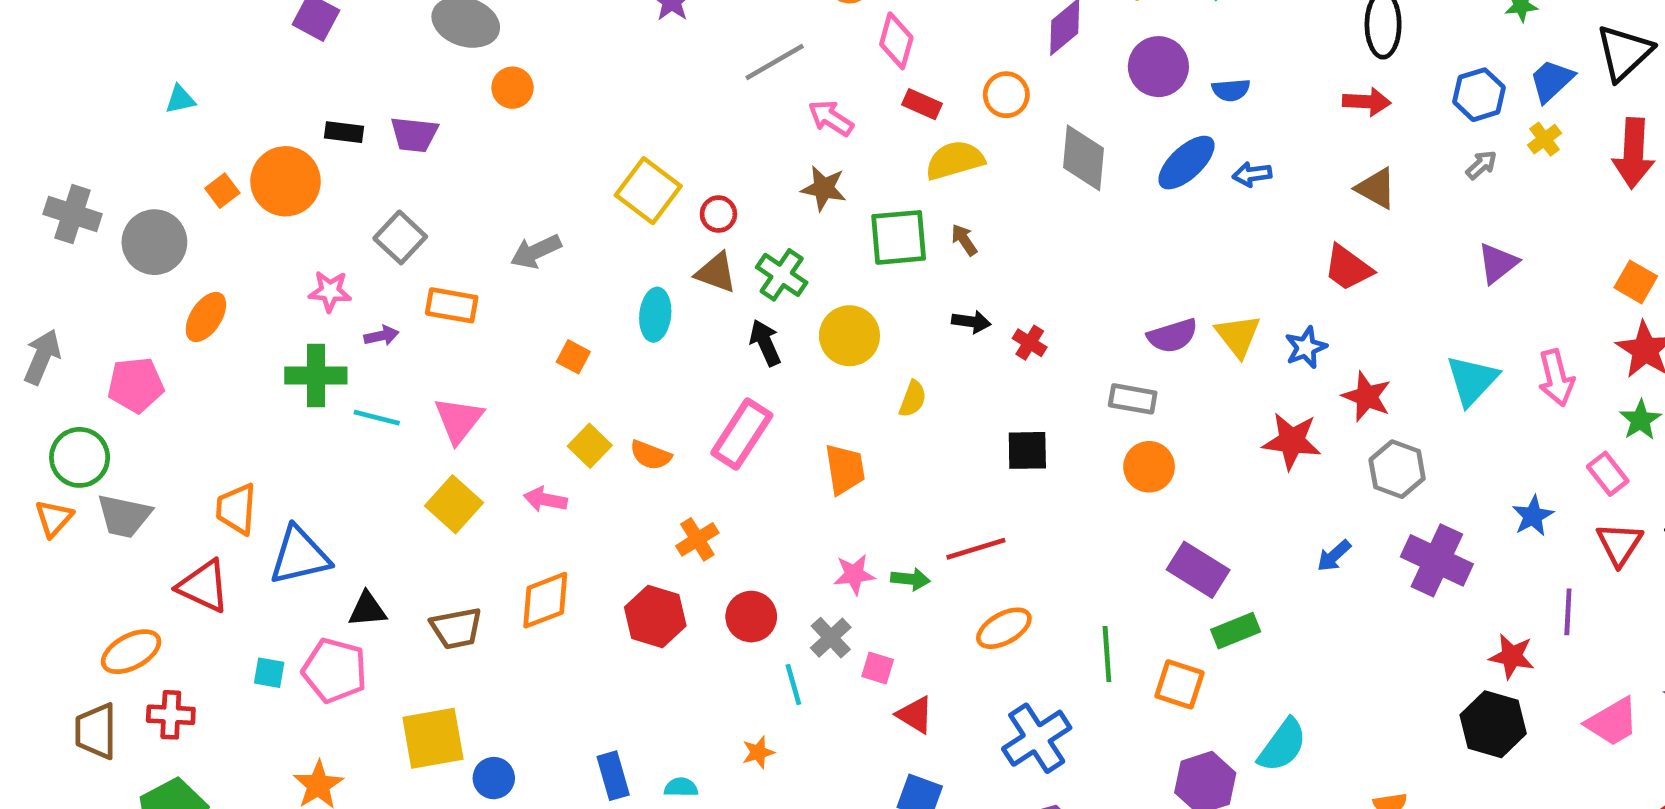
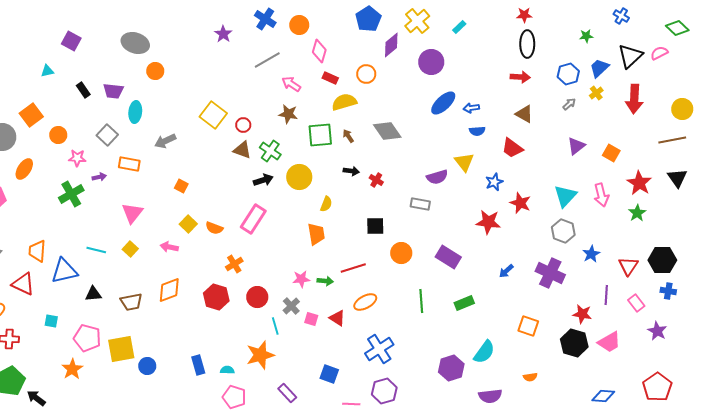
blue semicircle: (1231, 90) -> (477, 131), moved
cyan triangle: (180, 99) -> (47, 71), moved
black rectangle: (344, 132) -> (83, 90), turned 49
gray diamond: (1084, 158) -> (387, 131), moved, turned -40
orange circle: (286, 181) -> (58, 135), moved, size x0.6
orange square: (222, 191) -> (31, 115), size x1.6
orange square: (1636, 282) -> (611, 153), moved
cyan ellipse: (655, 315) -> (135, 112), moved
yellow triangle: (1238, 336) -> (464, 162), moved
black arrow: (765, 343) -> (263, 180), turned 96
green cross: (316, 376) -> (71, 194), turned -30
cyan line: (377, 418) -> (96, 250), moved
orange circle: (1149, 467) -> (401, 253), moved
orange trapezoid: (845, 469) -> (316, 234), moved
gray hexagon: (1397, 469) -> (563, 231), moved
pink rectangle: (1608, 474) -> (636, 303), moved
yellow square: (454, 504) -> (130, 249), size x0.7
purple rectangle: (1198, 570) -> (448, 257), moved
green line: (1107, 654) -> (421, 301), moved
pink pentagon: (335, 670) -> (87, 338), moved
orange square: (1179, 684) -> (528, 326), moved
red triangle: (915, 715) -> (337, 318), moved
pink trapezoid: (1612, 722) -> (609, 342), moved
orange star: (758, 752) -> (260, 355), size x2.0

